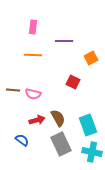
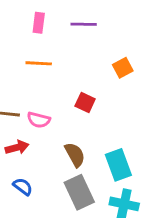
purple line: (64, 41) -> (84, 24), moved
red square: (73, 82) -> (85, 102), moved
red arrow: (37, 120) -> (17, 147), moved

